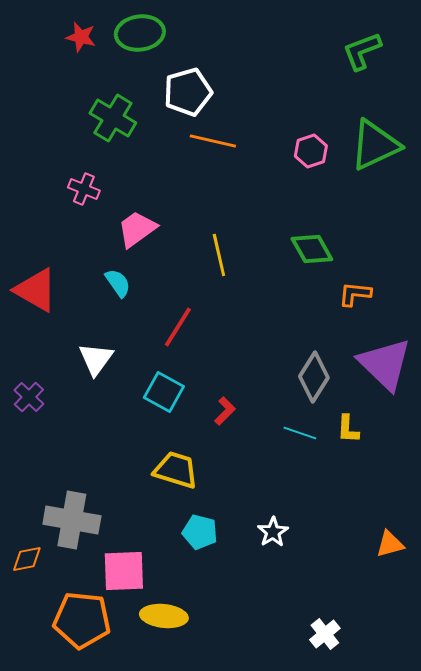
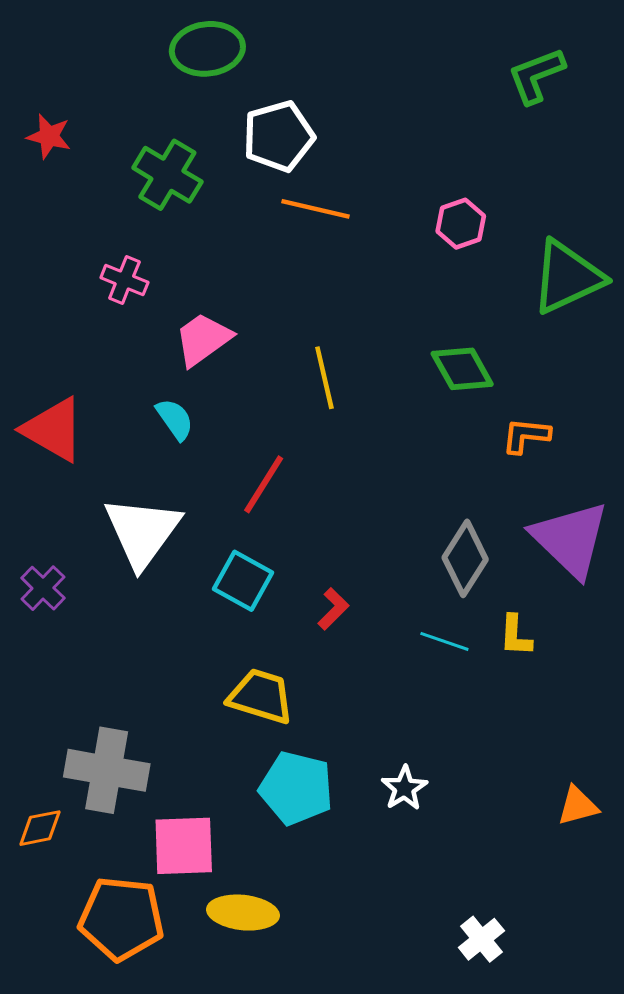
red star: (81, 37) -> (49, 136), moved
green triangle: (375, 145) -> (567, 277), moved
white triangle: (96, 359) -> (142, 532), size x1.5
cyan pentagon: (200, 532) -> (296, 788), size x1.4

